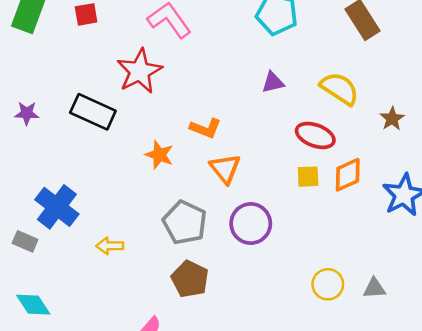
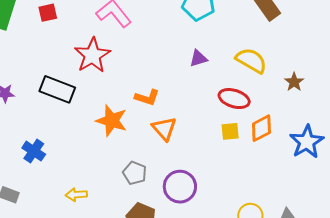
orange star: (159, 155) -> (112, 121), size x1.4
blue cross: (57, 207) -> (34, 151), moved, size x0.7
gray pentagon: (185, 222) -> (135, 173), size x0.7
purple circle: (251, 224) -> (180, 187), moved

